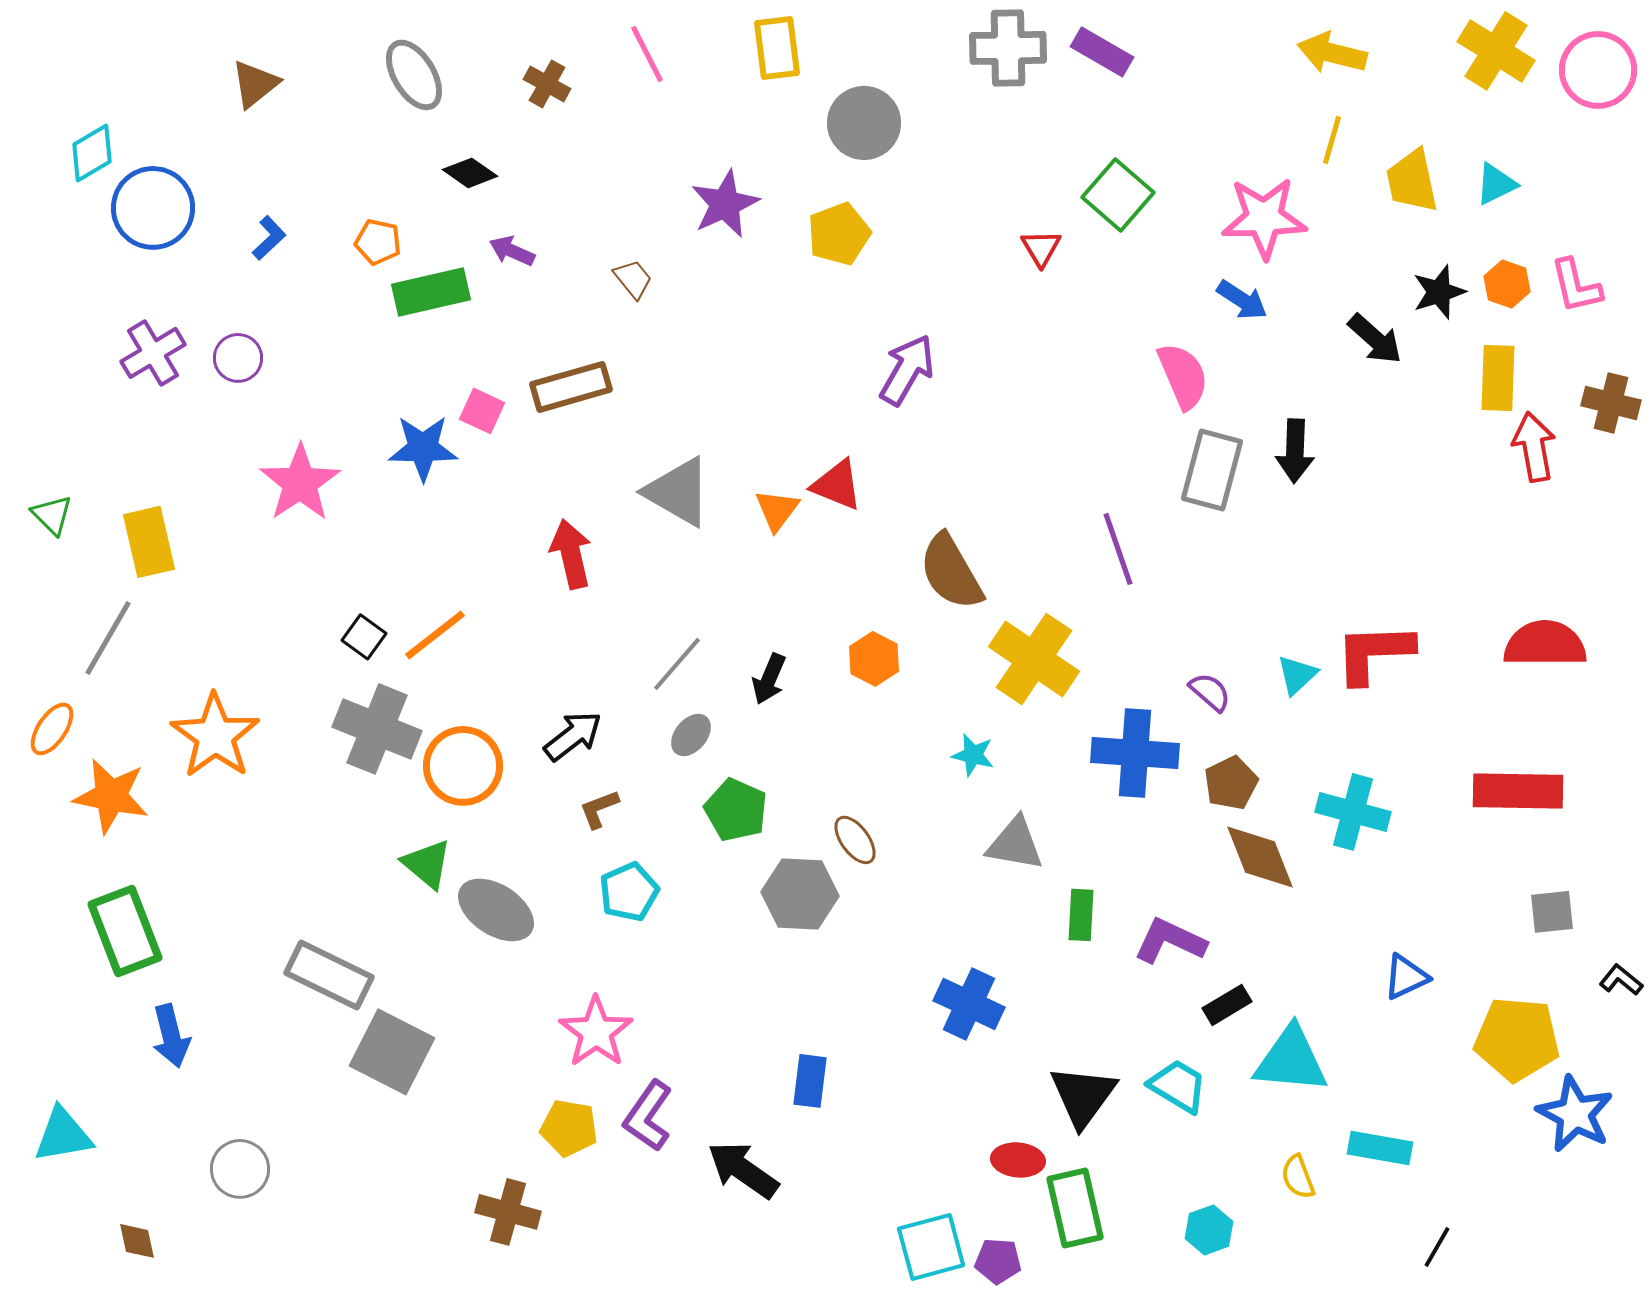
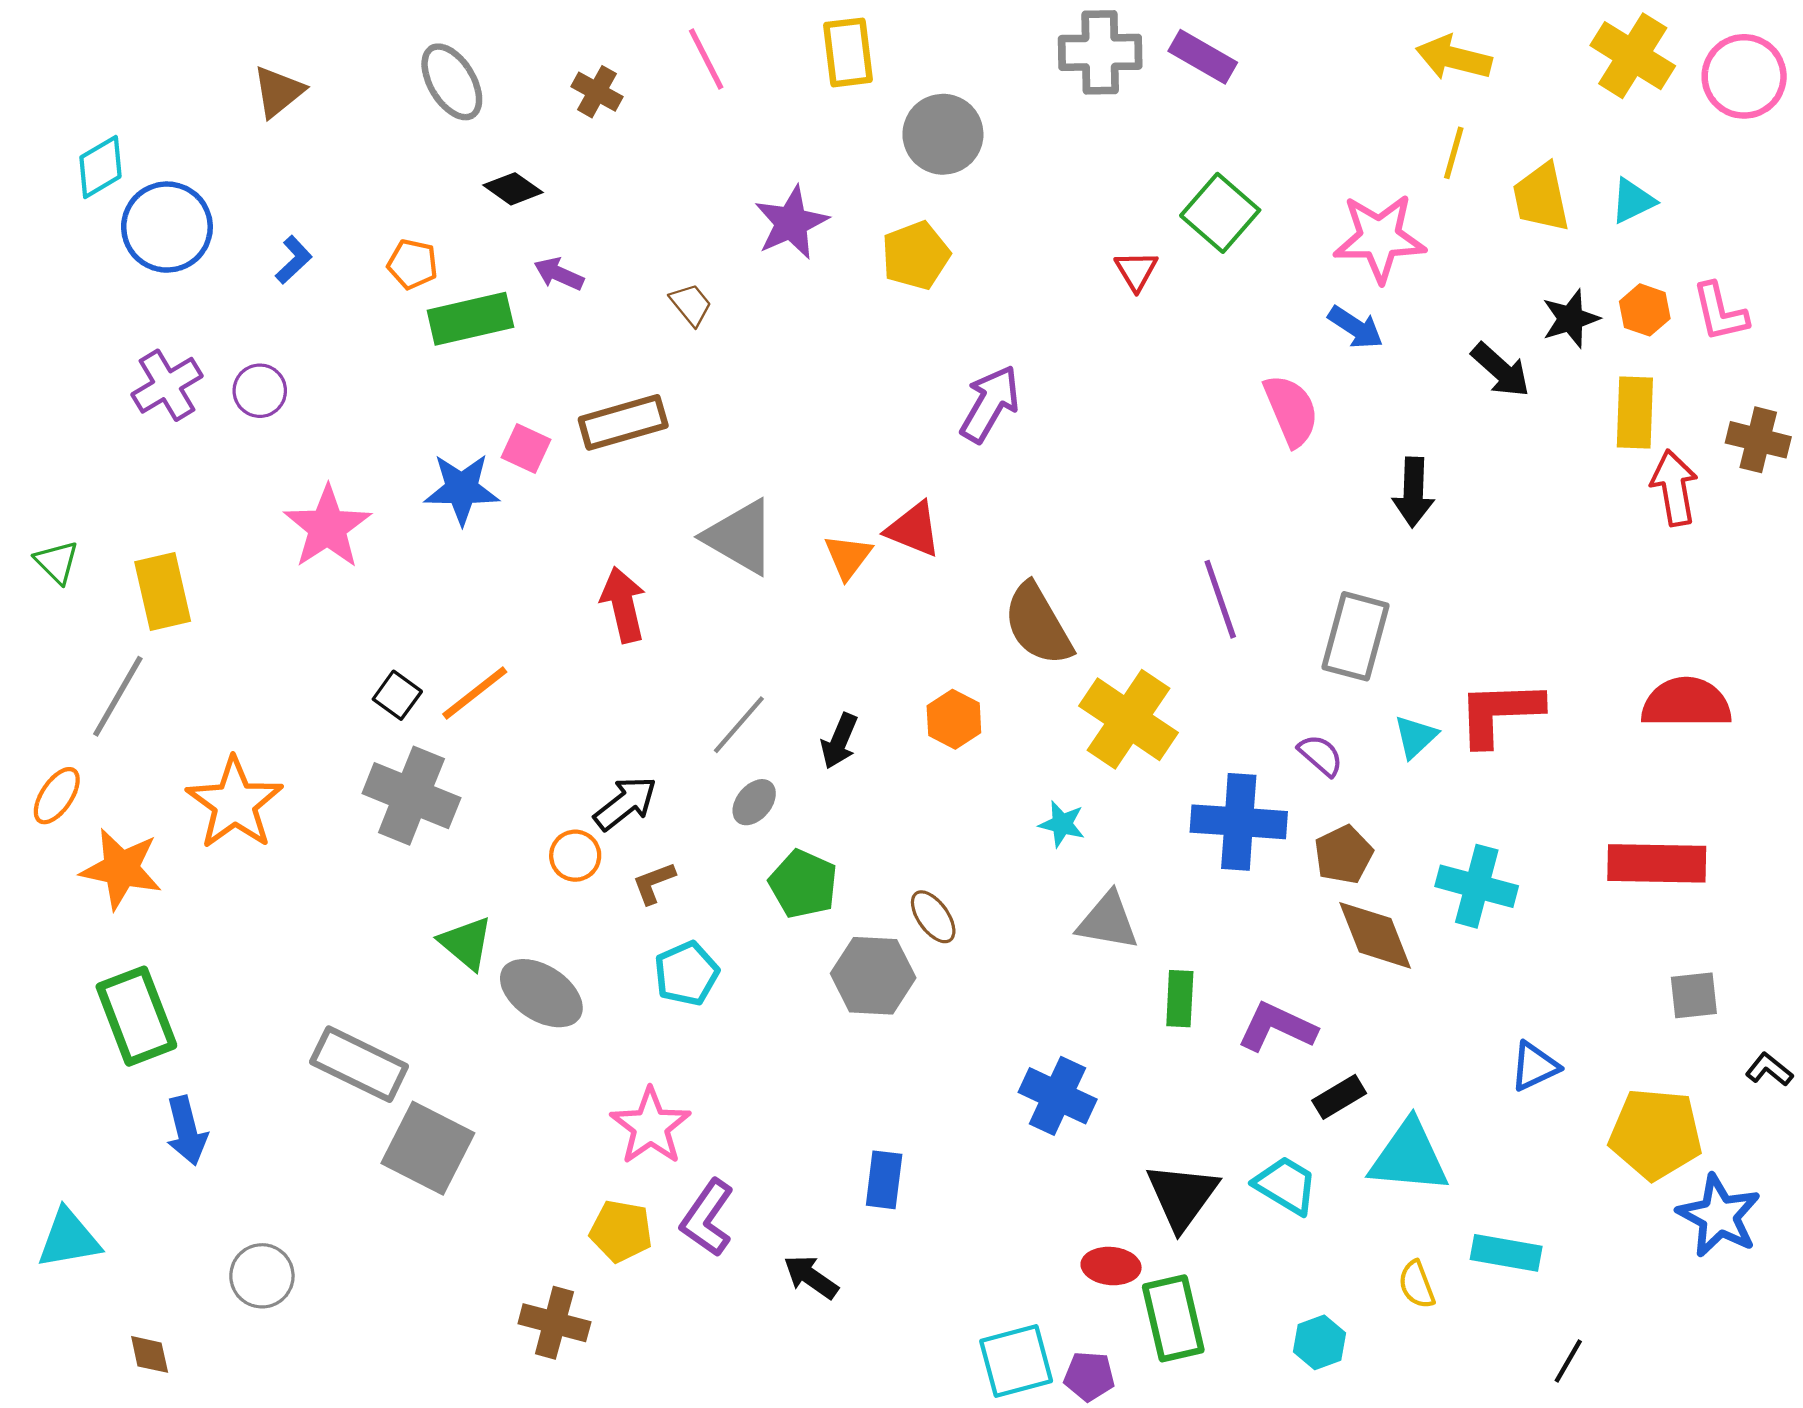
gray rectangle: (1212, 470) -> (1356, 636), moved
orange circle: (463, 766) -> (575, 856), moved, size x0.6
black arrow: (743, 1170) -> (811, 1277), size x0.7

